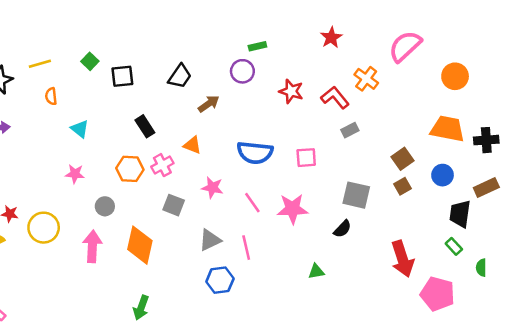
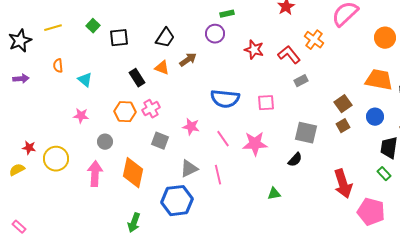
orange semicircle: (51, 96) -> (58, 66), moved
orange triangle: (192, 145) -> (162, 68), moved
blue hexagon: (220, 280) -> (177, 201), moved, size x1.4

